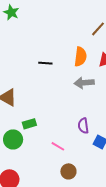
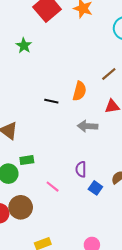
orange semicircle: (80, 57) -> (80, 91), moved
brown circle: (68, 171) -> (21, 207), moved, size x1.5

